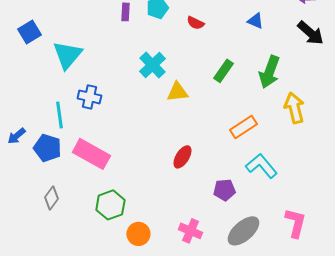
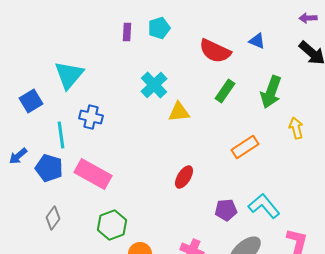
red semicircle: (195, 23) -> (215, 51), moved, size x1.8
blue square: (29, 32) -> (31, 101), moved
yellow arrow: (294, 108) -> (296, 128), size x0.7
cyan L-shape: (261, 166) -> (264, 206), moved

